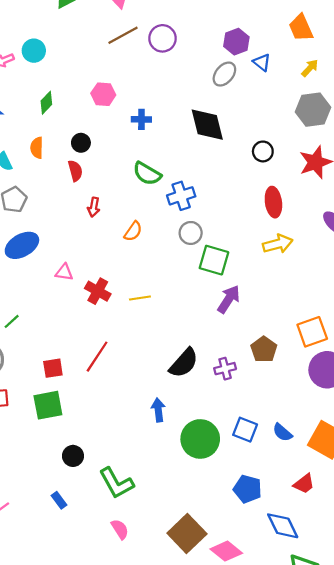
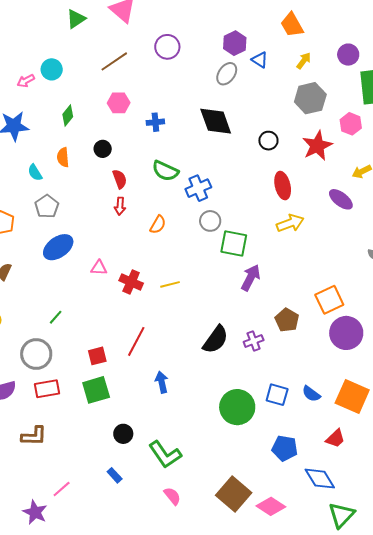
brown line: (123, 35) -> (114, 61), moved
red semicircle: (75, 171) -> (120, 179), moved
blue arrow: (158, 410) -> (162, 382), moved

